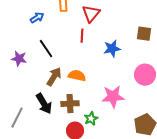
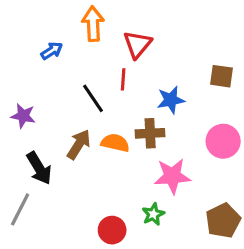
black line: (46, 49) -> (93, 98), moved
black arrow: (44, 104) -> (39, 168), moved
brown cross: (70, 104) -> (150, 133), moved
green star: (91, 119) -> (153, 214), moved

